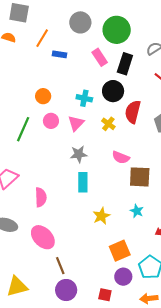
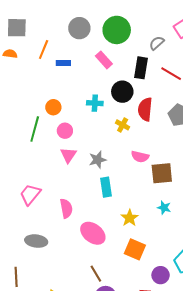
black rectangle: (125, 64) -> (141, 68), moved
pink triangle: (76, 123) -> (68, 155), moved
green line: (23, 129) -> (35, 129), moved
pink ellipse: (43, 237) -> (93, 233), moved
orange square: (120, 251) -> (135, 249), moved, turned -35

